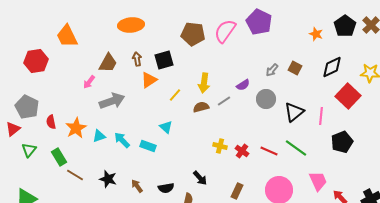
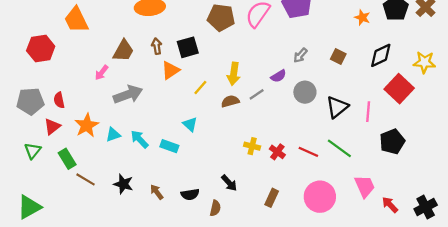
gray arrow: (272, 70) -> (300, 55), moved
gray pentagon: (27, 107) -> (30, 101), turned -30
red semicircle: (51, 122) -> (59, 100), moved
red triangle: (13, 129) -> (52, 127), moved

